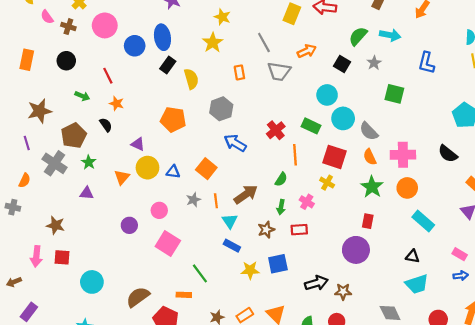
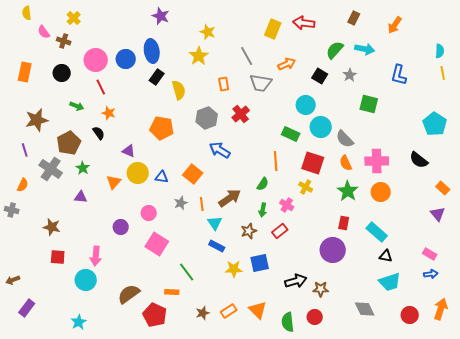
pink circle: (105, 25) -> (96, 60), moved
red cross: (276, 130) -> (241, 114), moved
cyan rectangle: (423, 221) -> (377, 232), moved
red rectangle: (299, 230) -> (280, 231), turned -35
pink arrow: (36, 256) -> (96, 256), moved

